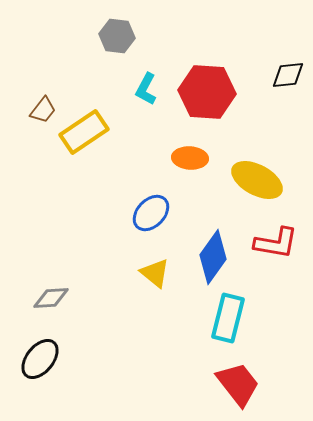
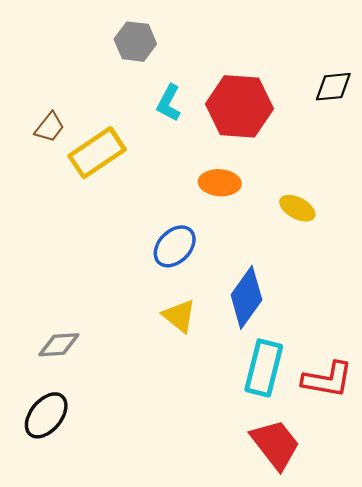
yellow ellipse: (257, 180) -> (297, 208), size x0.6
red L-shape: (276, 243) -> (327, 380), moved

